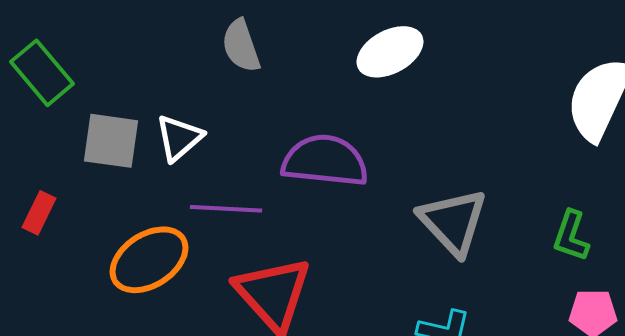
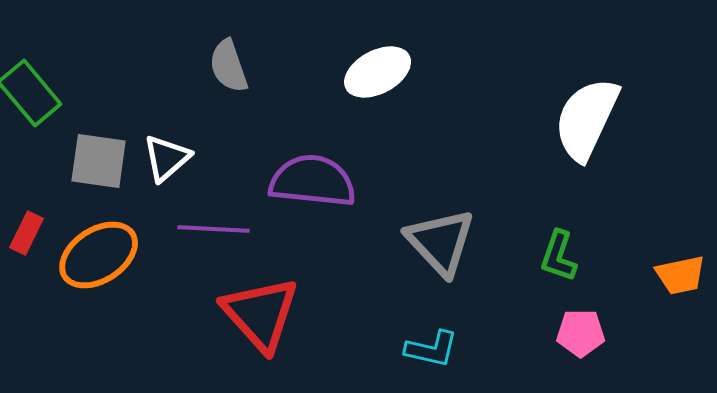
orange ellipse: (149, 260) -> (99, 255), moved

